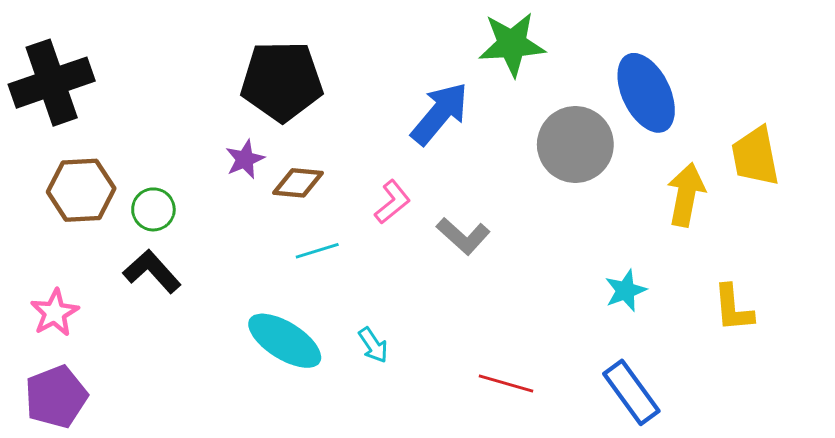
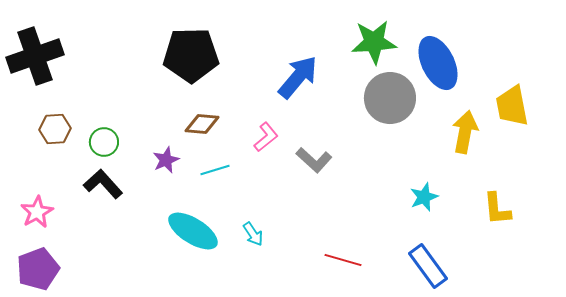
green star: (512, 44) -> (374, 42), moved
purple star: (245, 159) -> (166, 160), moved
brown hexagon: (81, 190) -> (55, 129), size x0.7

